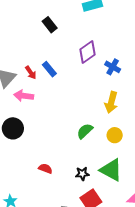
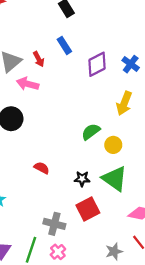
purple diamond: (88, 52) -> (97, 64), moved
blue rectangle: (49, 69) -> (64, 45), moved
yellow circle: (115, 135) -> (113, 145), moved

